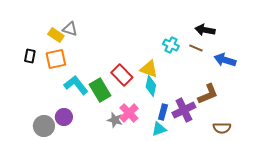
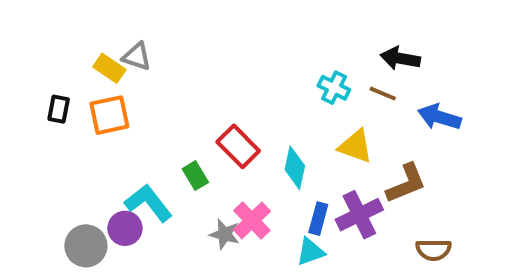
yellow triangle: (149, 69) -> (355, 146), moved
cyan L-shape: (76, 85) -> (148, 203), moved
green rectangle: (100, 90) -> (195, 176), size x0.6

